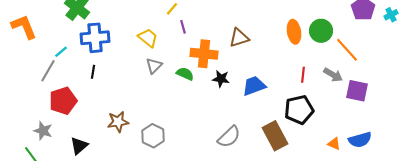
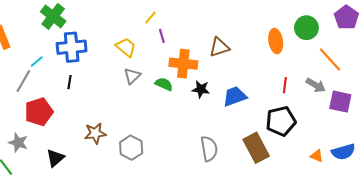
green circle: (321, 31) -> (306, 28), moved
gray semicircle: (229, 137) -> (209, 149), turned -55

